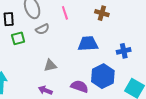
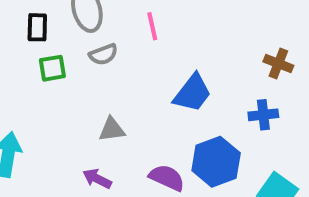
brown cross: (102, 13) -> (278, 64), moved
blue trapezoid: (88, 44) -> (192, 93), turned 125

